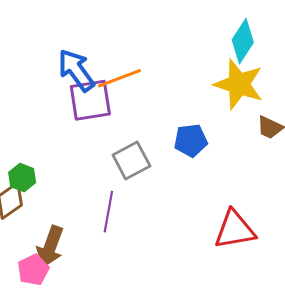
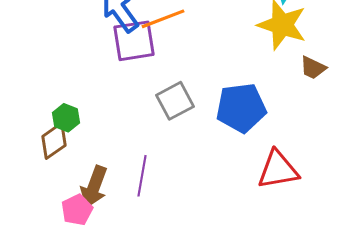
blue pentagon: (191, 140) -> (241, 108), moved, size x1.5
purple line: (108, 212) -> (142, 176), moved

